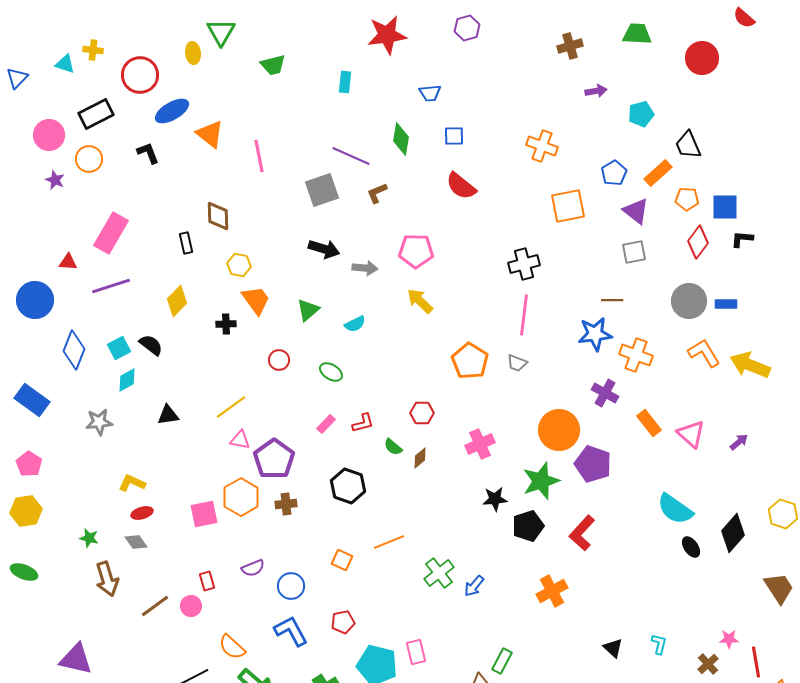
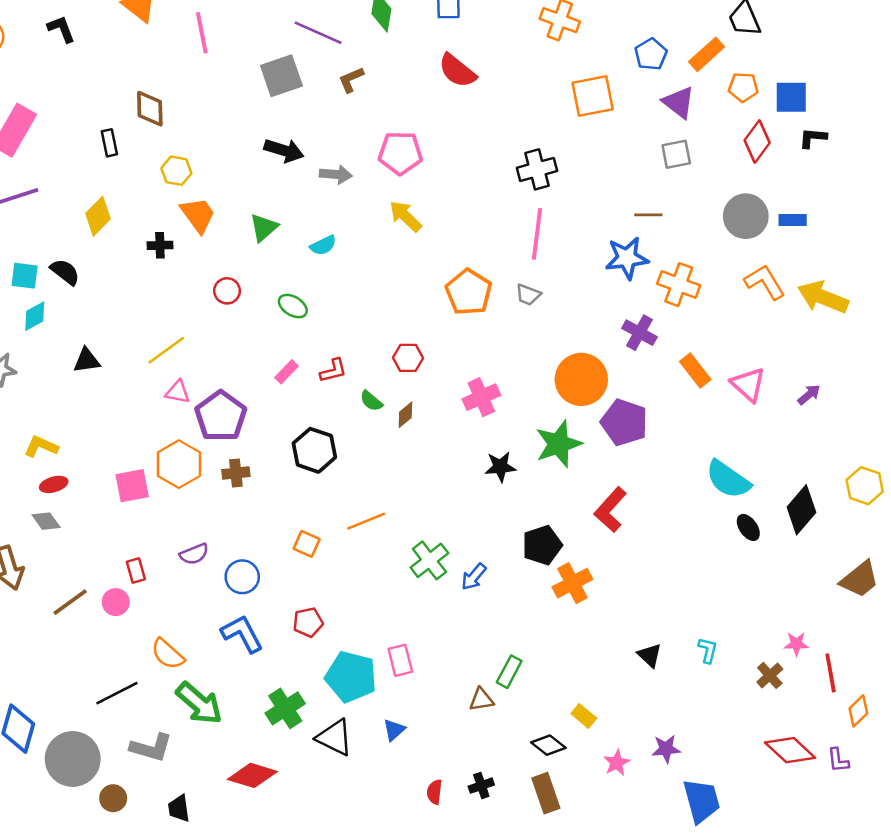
cyan square: (119, 348) -> (25, 276), turned 35
black pentagon: (528, 526) -> (542, 545), moved
brown trapezoid: (779, 588) -> (860, 579), turned 84

